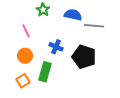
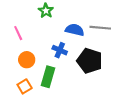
blue semicircle: (73, 15) -> (75, 30), moved
pink line: (26, 31) -> (18, 33), moved

